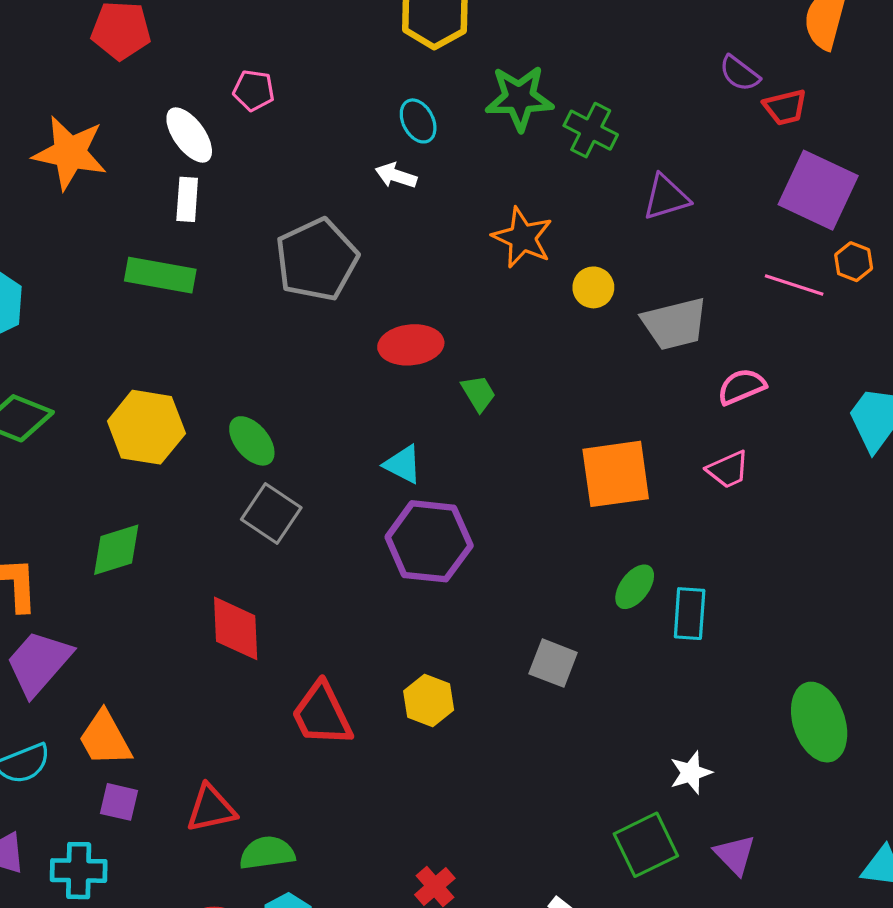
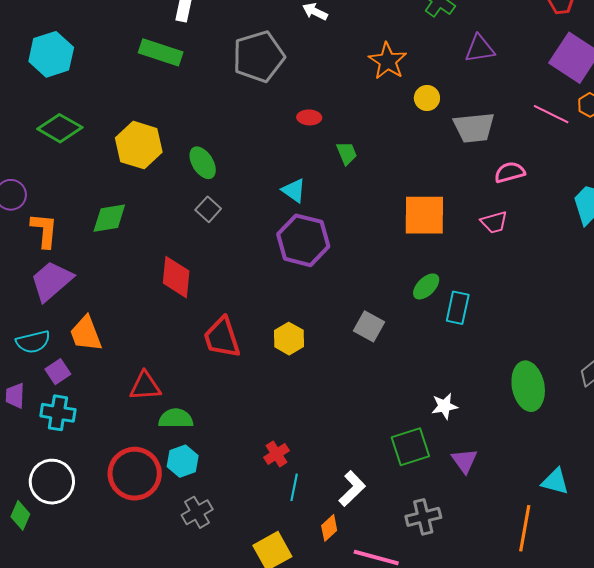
red ellipse: (411, 345) -> (309, 117), size x0.6
gray square: (271, 514) -> (208, 209), size x0.7
purple square: (119, 802) -> (58, 372), moved, turned 35

